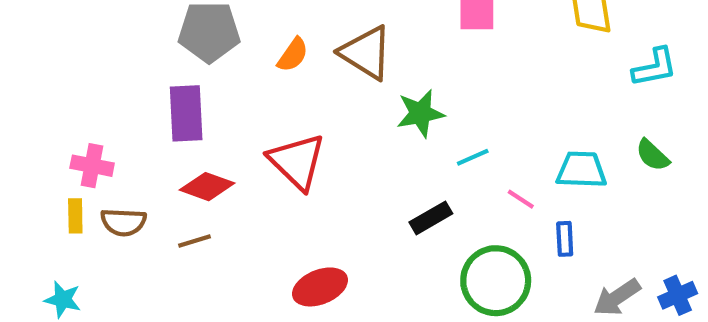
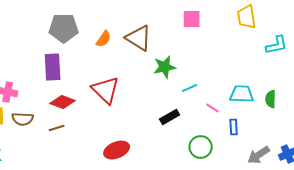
green semicircle: (653, 155) -> (271, 99), moved, turned 48
green circle: (496, 281) -> (201, 147), size x0.7

